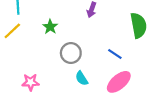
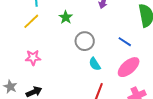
pink star: (31, 82) -> (33, 58), moved

